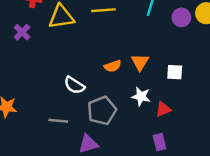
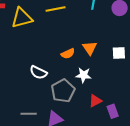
white star: (141, 96) -> (84, 75), moved
red triangle: (163, 109) -> (95, 101), moved
gray line: (58, 121) -> (29, 114), moved

